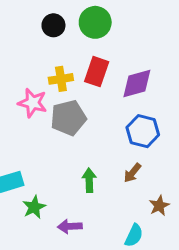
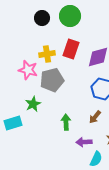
green star: (34, 207) -> (33, 104), moved
purple arrow: (70, 226) -> (84, 142), moved

